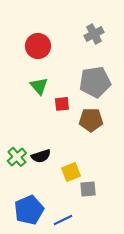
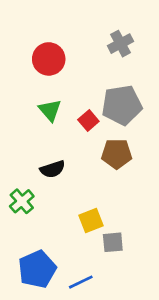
red square: (62, 104) -> (88, 121), moved, turned -35
black semicircle: (41, 156) -> (53, 169), moved

